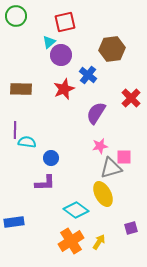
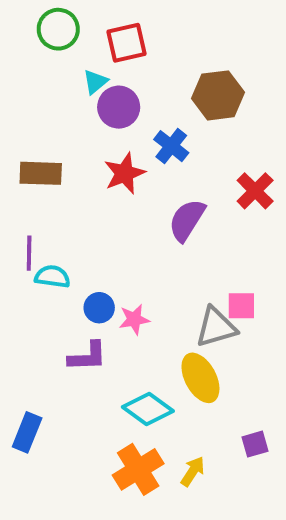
green circle: (16, 16) -> (58, 29), moved
pink star: (100, 146) -> (134, 319), moved
blue rectangle: (14, 222) -> (27, 432), turned -60

